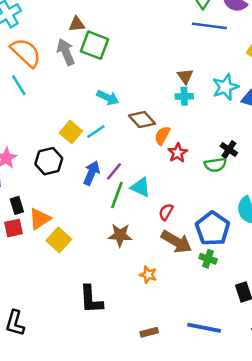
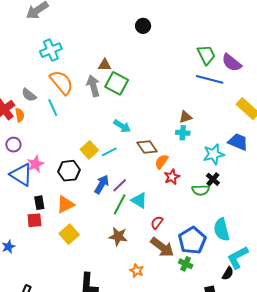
brown triangle: (185, 76) -> (185, 117), turned 40
cyan star: (225, 87) -> (214, 154), moved
orange triangle: (40, 219) -> (65, 204), moved

